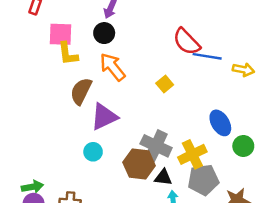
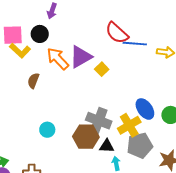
black circle: (104, 33) -> (40, 34), moved
yellow L-shape: (68, 54) -> (20, 51), turned -35
brown semicircle: (81, 91) -> (33, 81), size x0.7
purple triangle: (104, 117) -> (81, 57), moved
blue ellipse: (220, 123) -> (145, 109), moved

